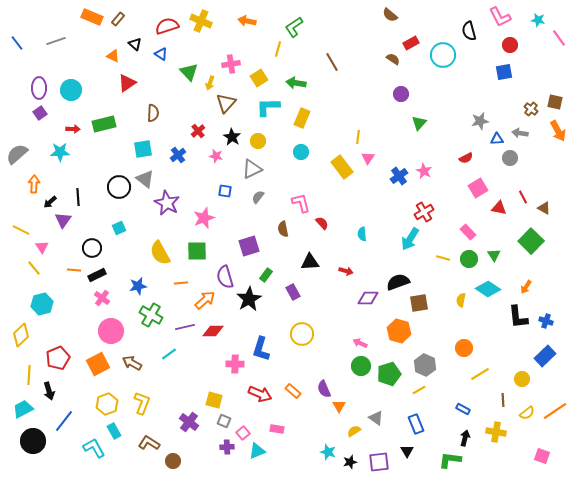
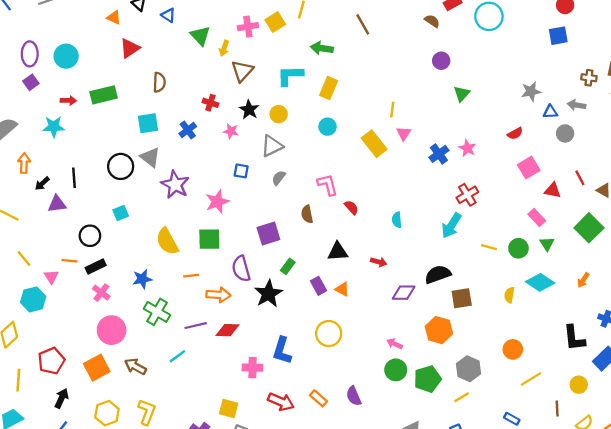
yellow square: (259, 78) -> (275, 22), moved
brown cross: (531, 109) -> (589, 78), turned -32
red cross: (198, 131) -> (210, 103), turned -32
purple triangle: (63, 220) -> (57, 204), turned 48
pink rectangle: (468, 232) -> (537, 218), moved
pink triangle: (42, 247) -> (51, 277), moved
orange arrow: (205, 300) -> (218, 295), turned 45
black L-shape: (518, 317) -> (574, 338), moved
black arrow: (49, 391) -> (62, 398), moved, turned -138
orange triangle: (339, 406) -> (342, 289), moved, turned -32

